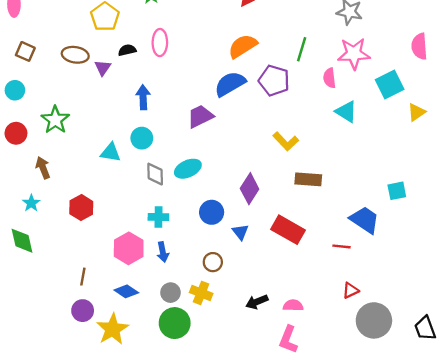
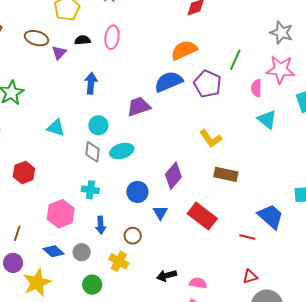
cyan circle: (142, 138) -> (98, 125), moved
blue arrow: (163, 252) -> (101, 225), moved
gray circle: (171, 293) -> (82, 252), moved
green circle: (175, 323) -> (92, 285), size x0.7

